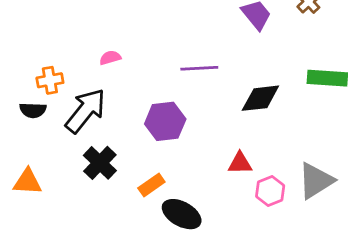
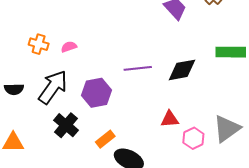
purple line: (199, 68) -> (138, 68), moved
orange cross: (50, 80) -> (39, 44), moved, turned 30
purple hexagon: (165, 121) -> (97, 93), moved

